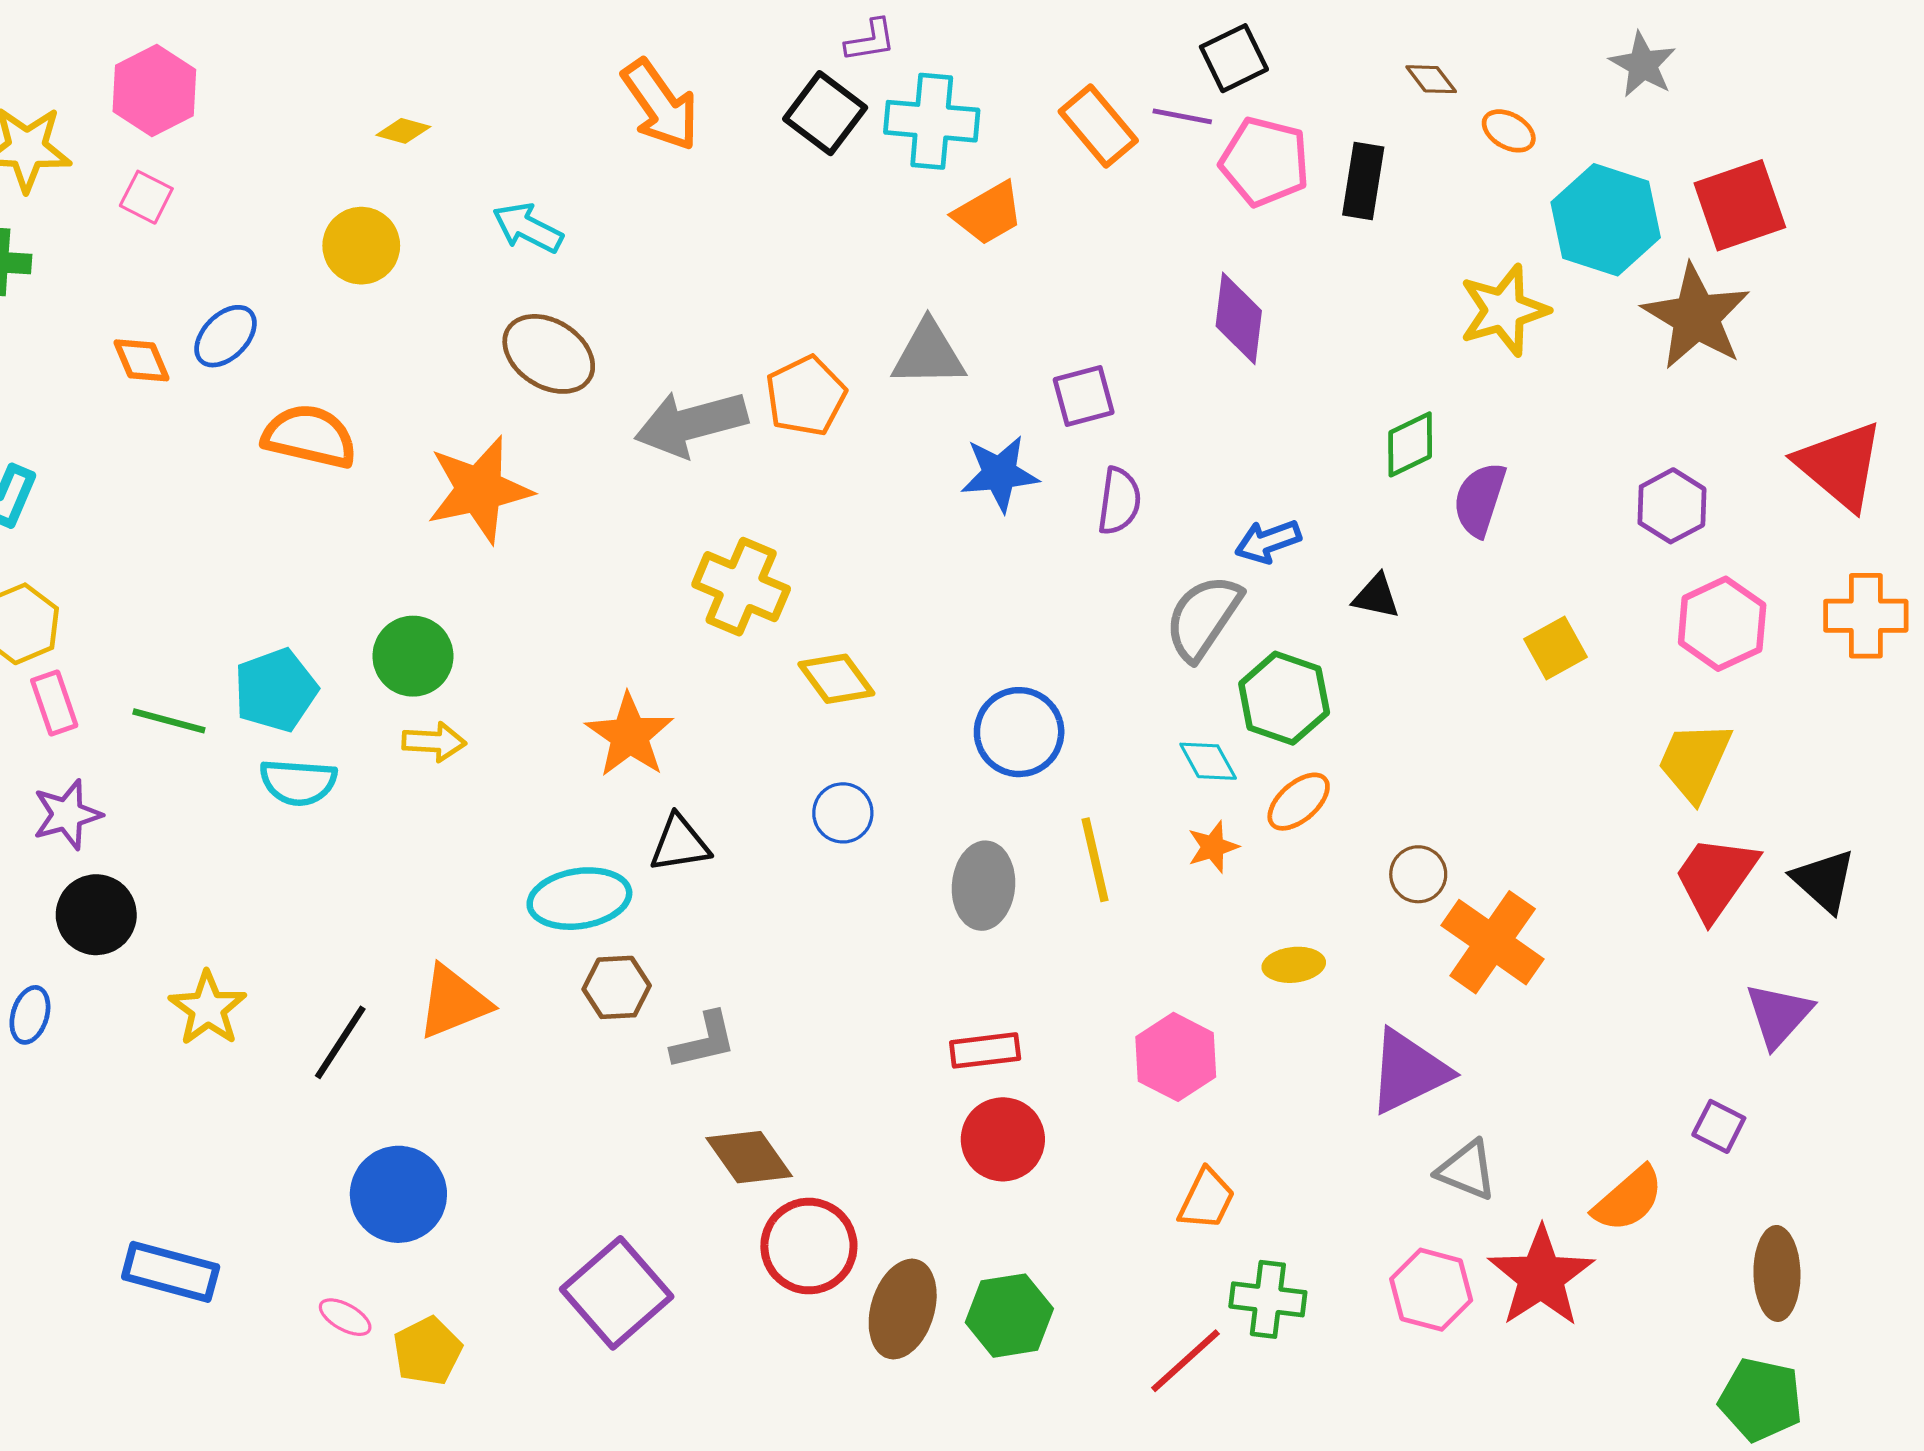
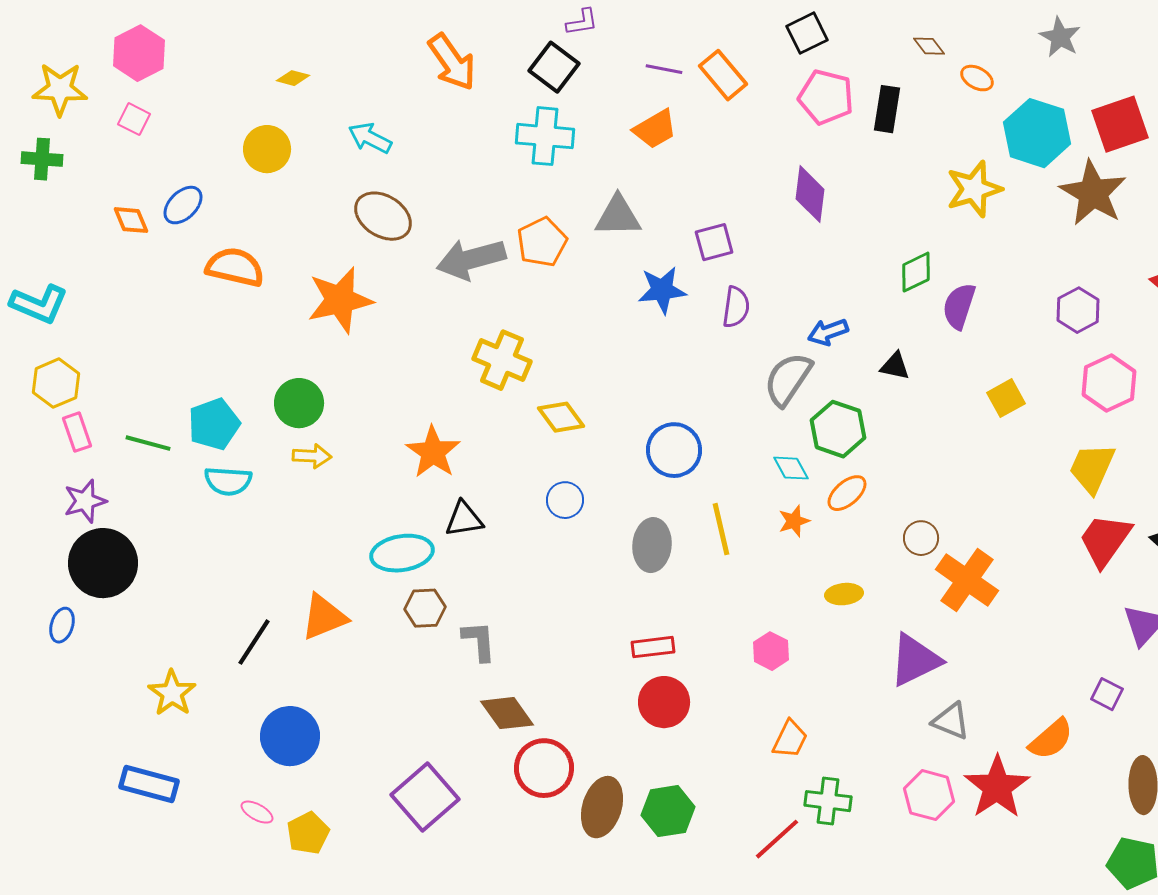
purple line: (1182, 116) -> (664, 69), moved
cyan cross: (932, 121) -> (545, 136), moved
black circle: (96, 915) -> (103, 563), size x1.4
yellow star: (208, 1008) -> (172, 693), moved
gray L-shape: (704, 1041) -> (479, 641), turned -81
pink hexagon: (1176, 1057) -> (771, 651), size x0.7

